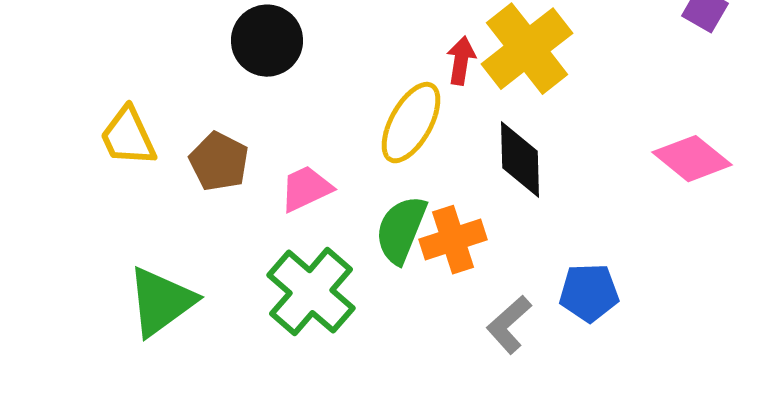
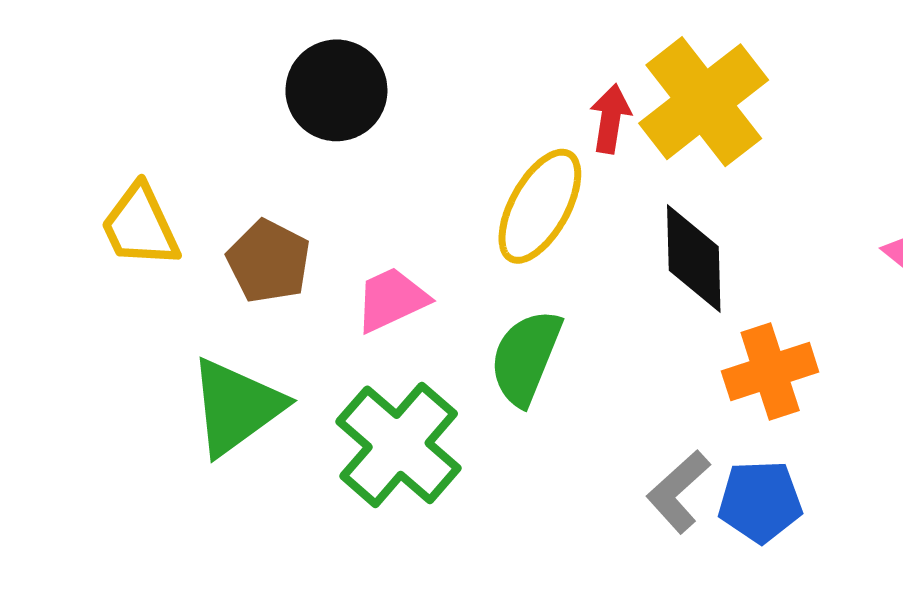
orange cross: (453, 240) -> (770, 371), moved
blue pentagon: (589, 293) -> (760, 501), moved
green triangle: (161, 302) -> (236, 407), moved

